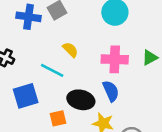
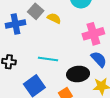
yellow semicircle: (70, 50) -> (54, 18), moved

